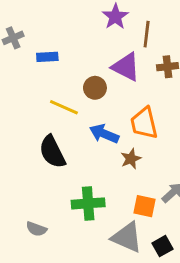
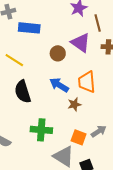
brown line: (147, 34) -> (98, 23), turned -30
blue rectangle: (47, 57) -> (29, 28), size x1.5
yellow line: (64, 107) -> (14, 60), moved

